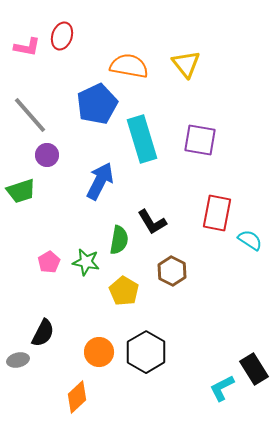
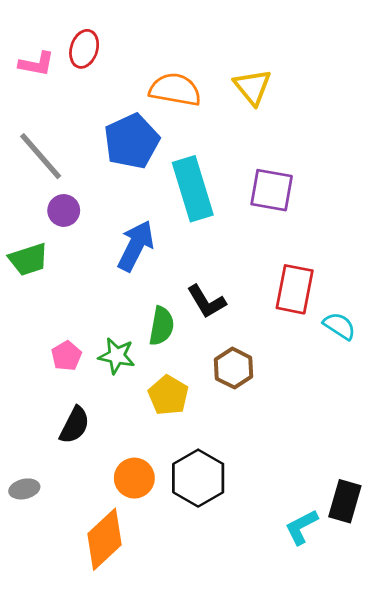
black semicircle: (43, 333) -> (75, 425), moved
black rectangle: (254, 369) -> (345, 501), turned 48
orange diamond: (77, 397) -> (104, 539), size x1.4

